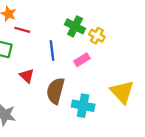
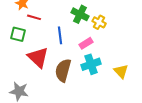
red triangle: (27, 76) -> (38, 57), size x1.6
yellow triangle: (122, 92) -> (121, 71), size x0.7
cyan cross: (83, 106) -> (91, 64), moved, turned -30

